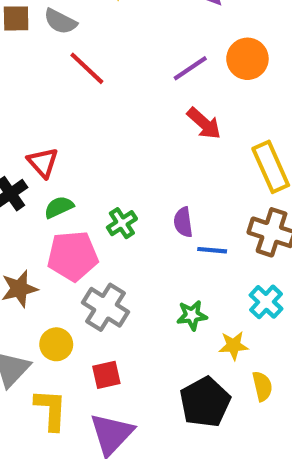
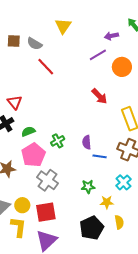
purple line: (190, 68) -> (98, 55), moved
red triangle: (43, 163) -> (15, 102), moved
pink pentagon: (73, 256) -> (33, 155), turned -30
yellow circle: (56, 344) -> (22, 205), moved
red square: (106, 375) -> (46, 212), size x1.5

